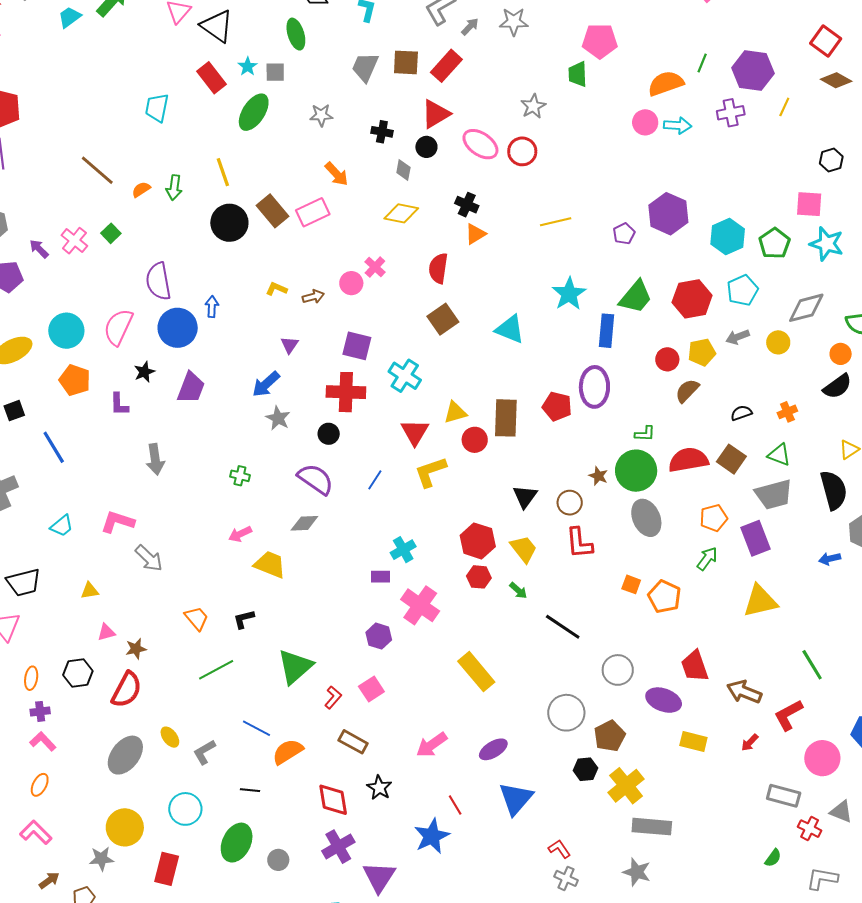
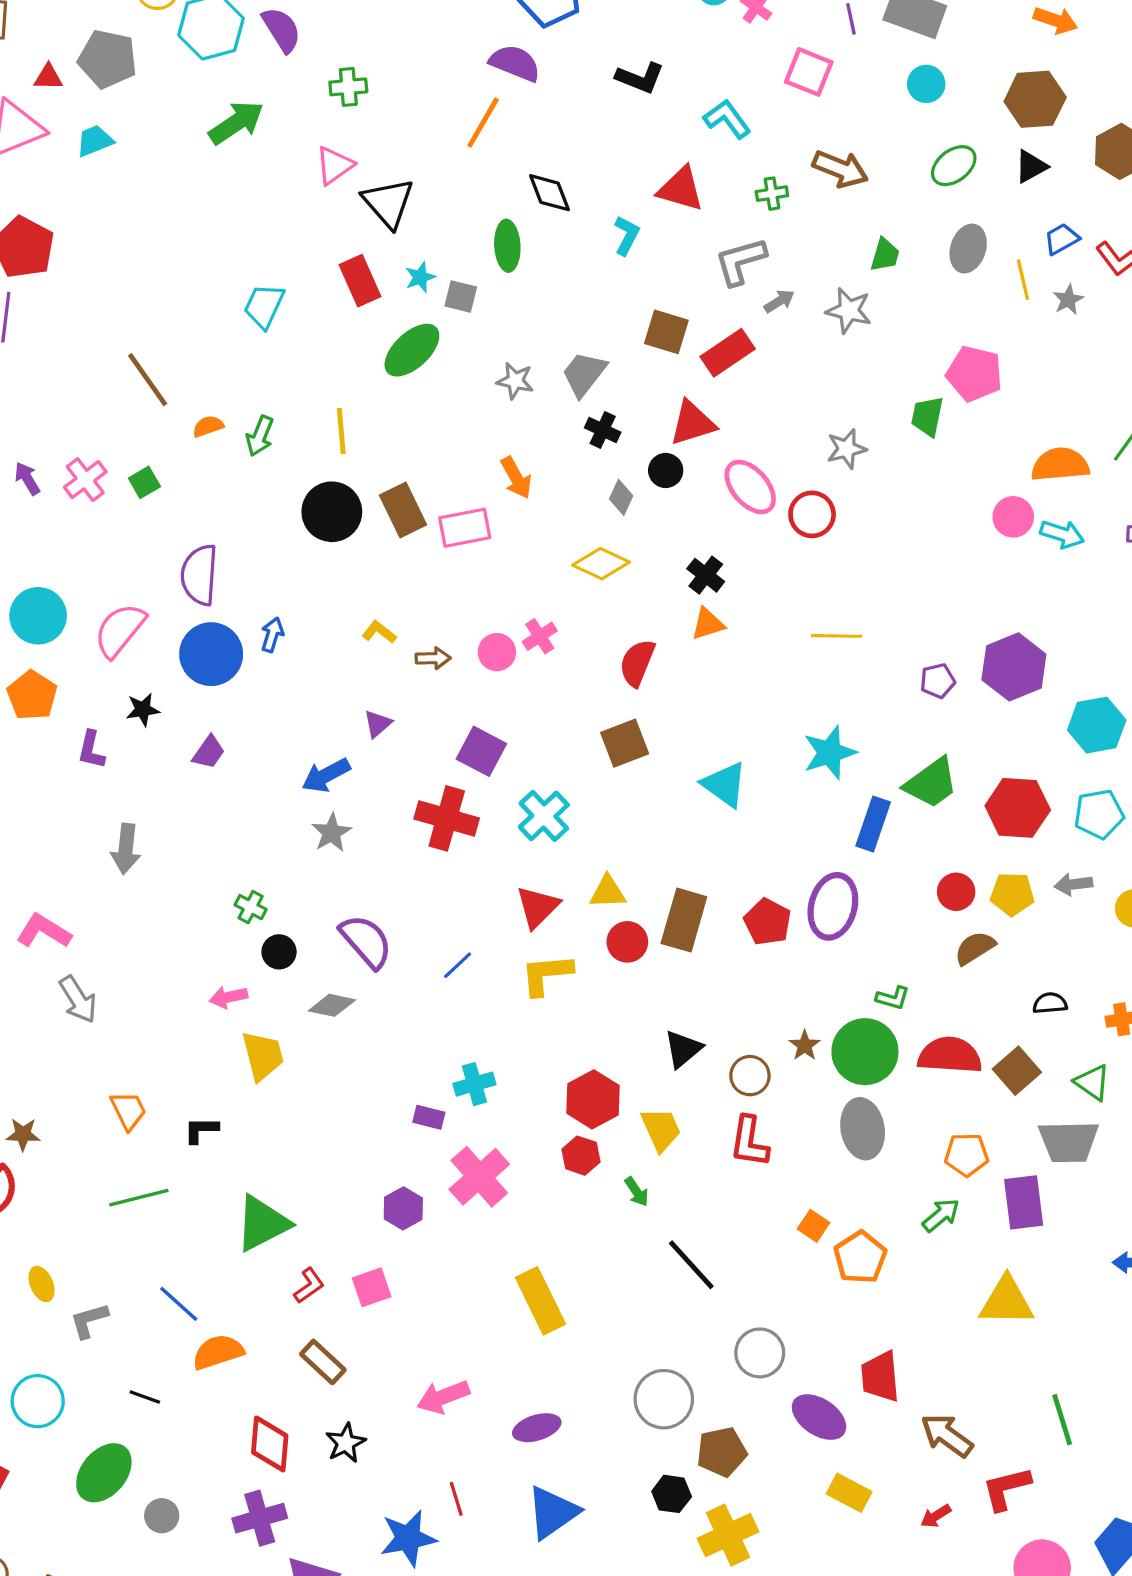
cyan trapezoid: (70, 17) -> (95, 141), moved
gray trapezoid: (365, 67) -> (584, 374), moved
purple trapezoid: (191, 388) -> (209, 752), size x0.7
black circle: (329, 434) -> (279, 952), moved
yellow trapezoid: (270, 564) -> (263, 1056), turned 40

